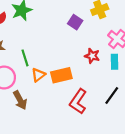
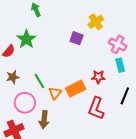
red star: (92, 56) -> (98, 77), moved
brown arrow: (20, 100) -> (44, 120), turned 48

